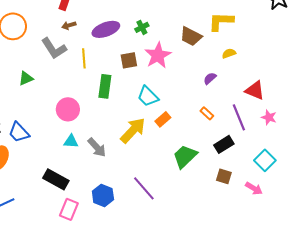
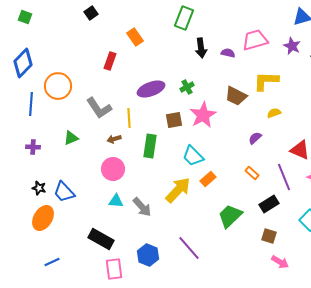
brown arrow: (69, 25) -> (114, 139), moved
pink arrow: (254, 188) -> (280, 262), moved
pink rectangle: (69, 209) -> (114, 269), turned -30

